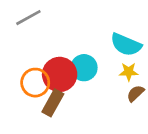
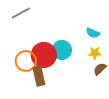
cyan semicircle: (126, 45) -> (93, 33), size x0.6
brown rectangle: (53, 103) -> (39, 76), turned -42

